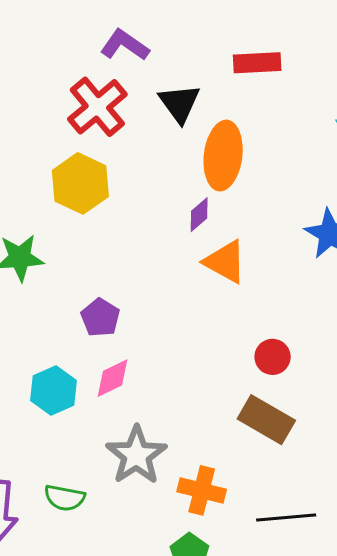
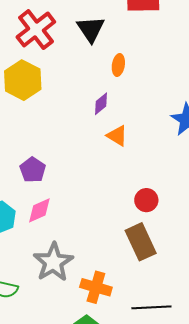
orange ellipse: (223, 156) -> (118, 65), size x0.5
orange triangle: (225, 262) -> (117, 136), size x0.7
brown rectangle: (266, 420) -> (141, 242), turned 33

